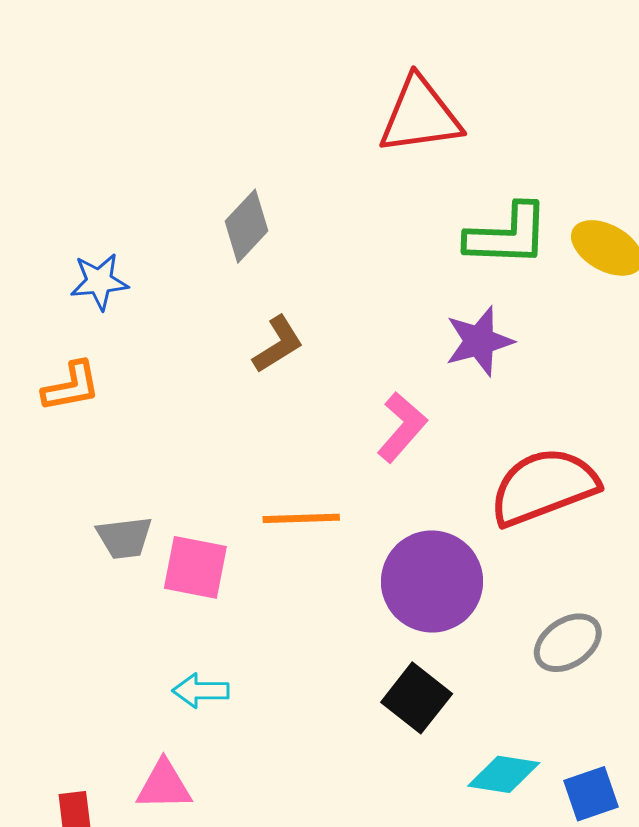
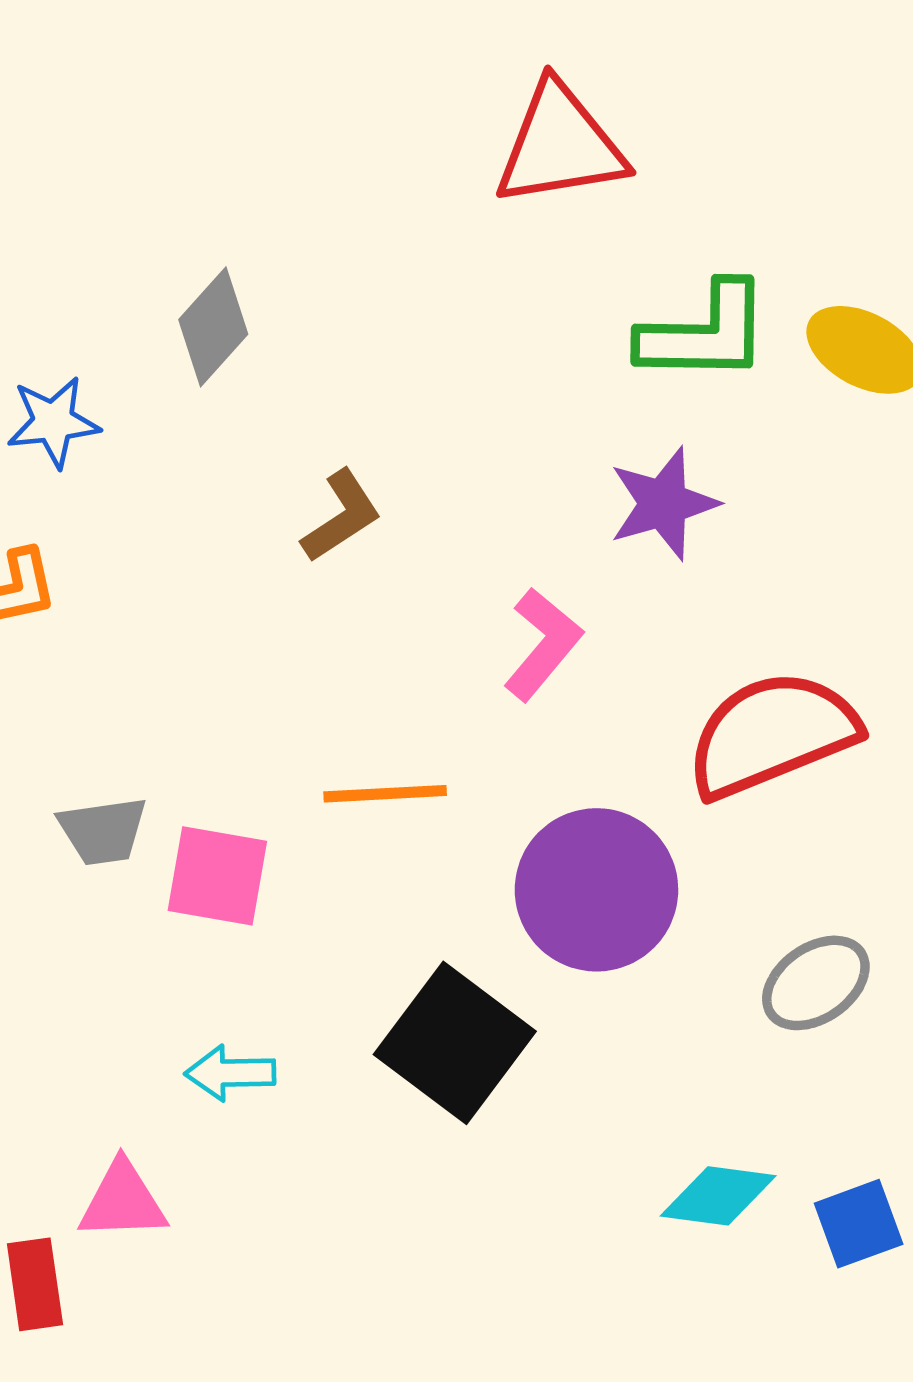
gray diamond: (247, 226) -> (213, 327), moved
black square: (417, 698) -> (455, 1043), moved, size x1.4
pink triangle: (164, 785) -> (123, 1201), moved

